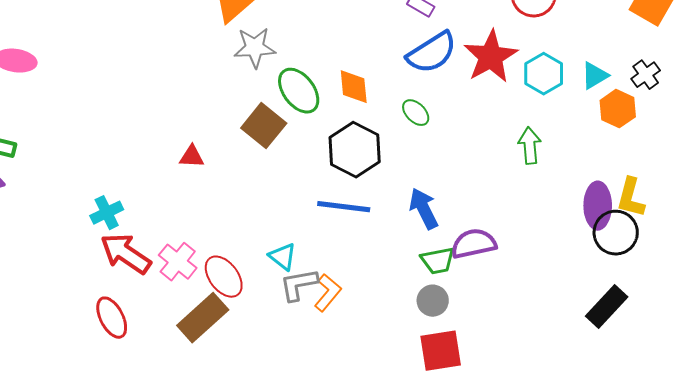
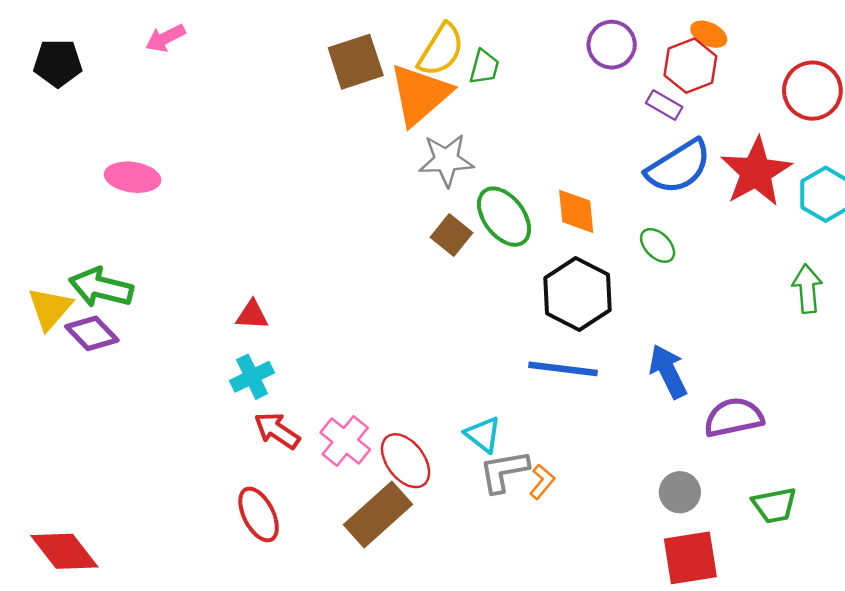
brown square: (264, 126) -> (452, 235), moved, size x0.7
red triangle: (192, 157) -> (252, 315), moved
red arrow: (126, 254) -> (277, 431), size x0.7
green trapezoid: (438, 261) -> (774, 505), moved
orange L-shape: (328, 293) -> (542, 482), size x0.7

